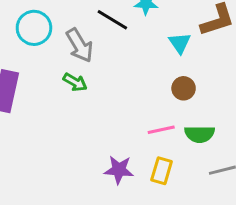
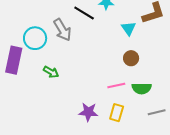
cyan circle: (34, 28) -> (35, 38), moved
green arrow: (75, 82) -> (51, 72), moved

